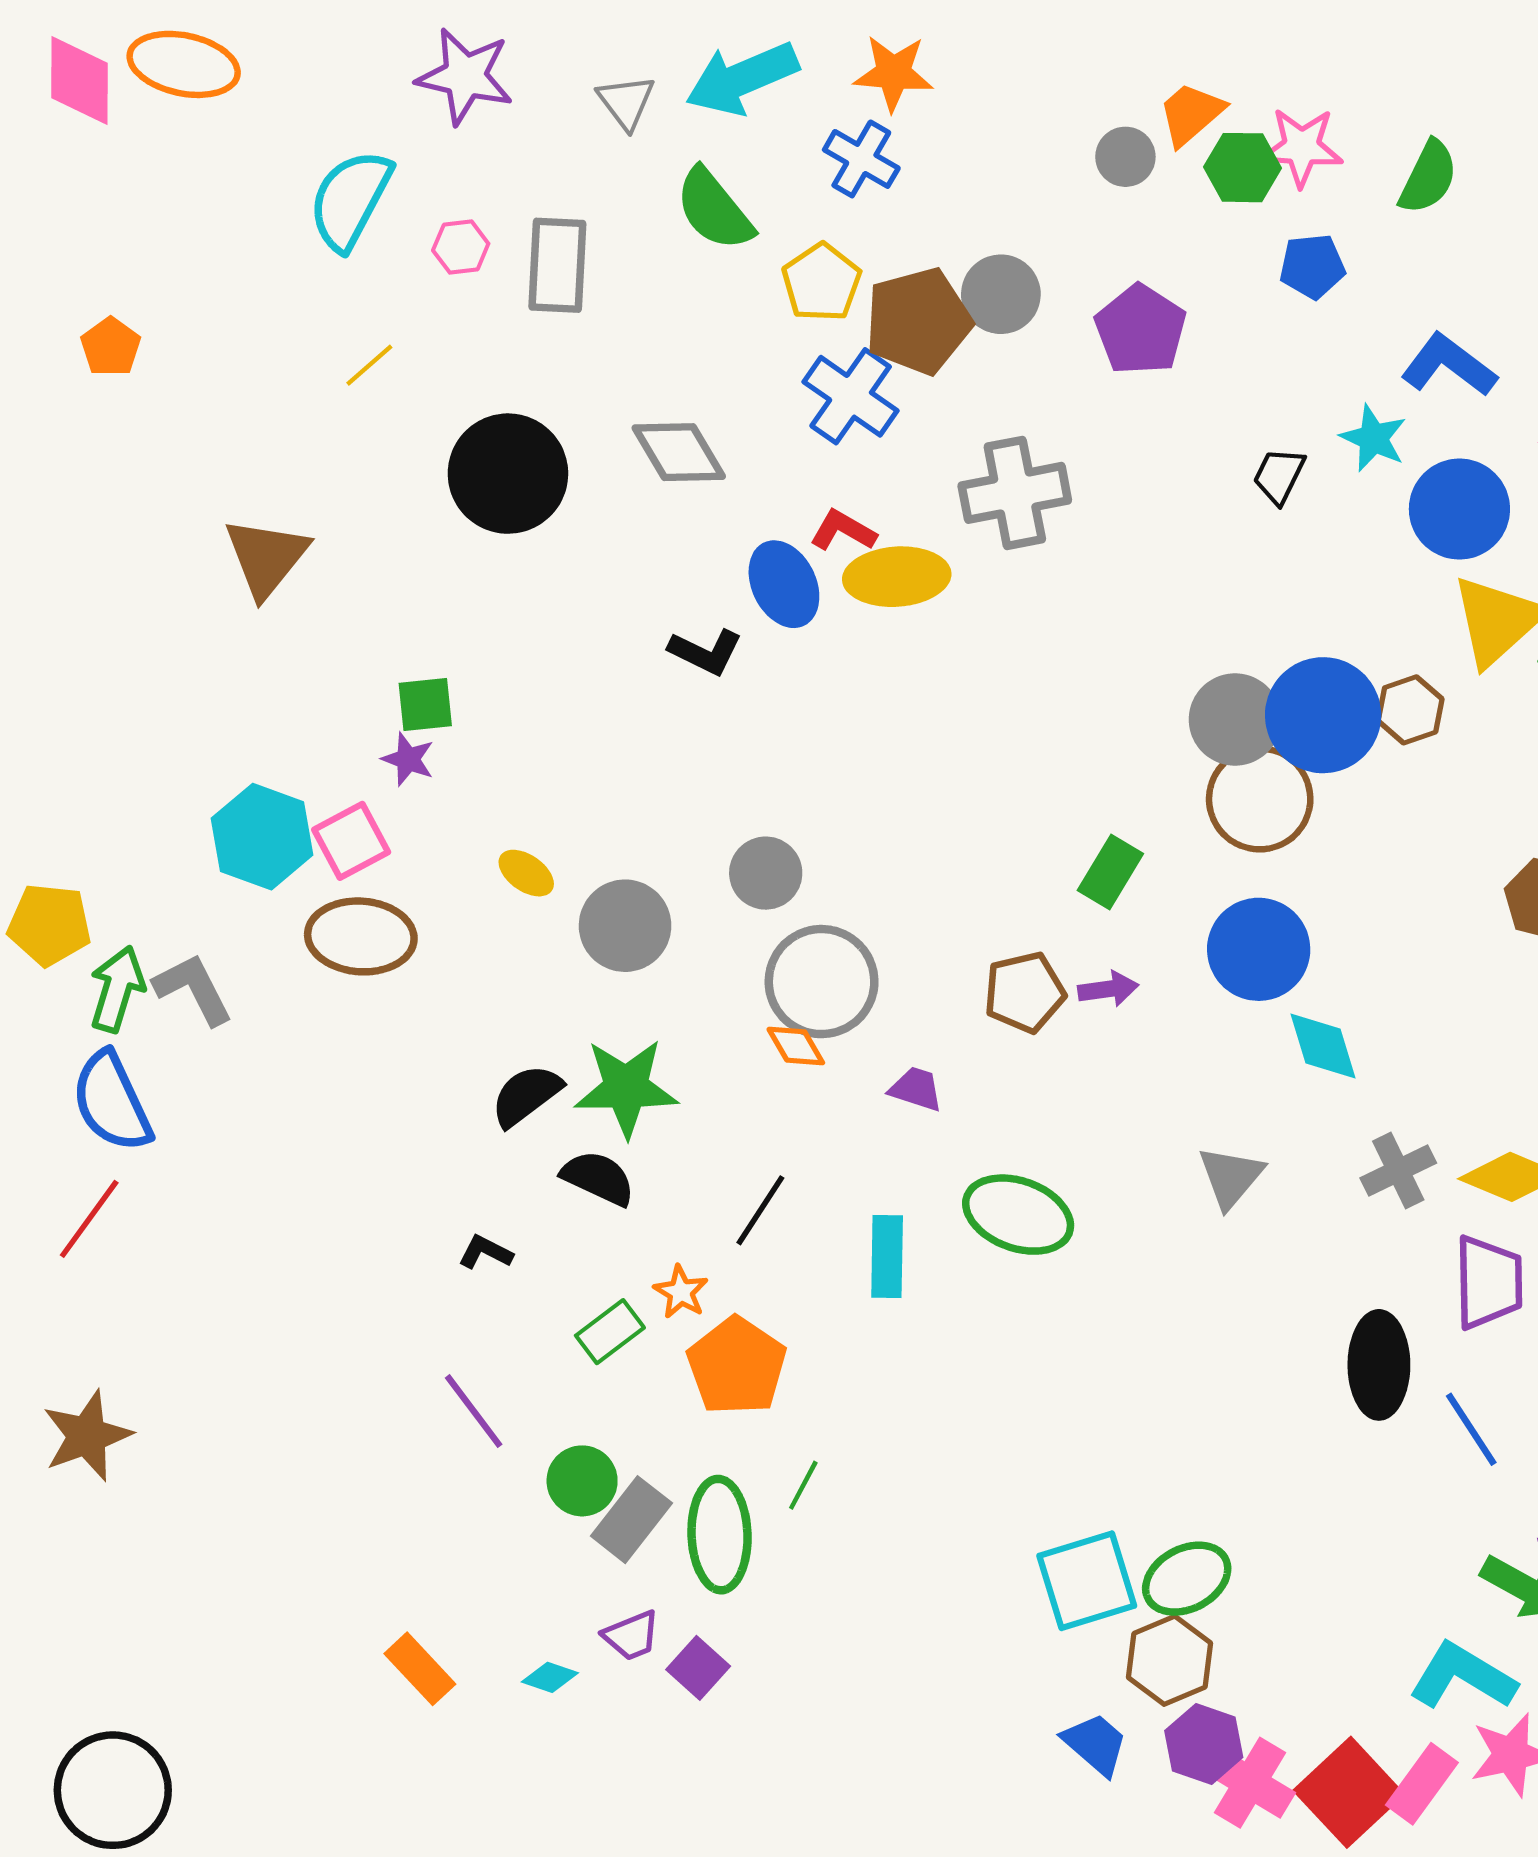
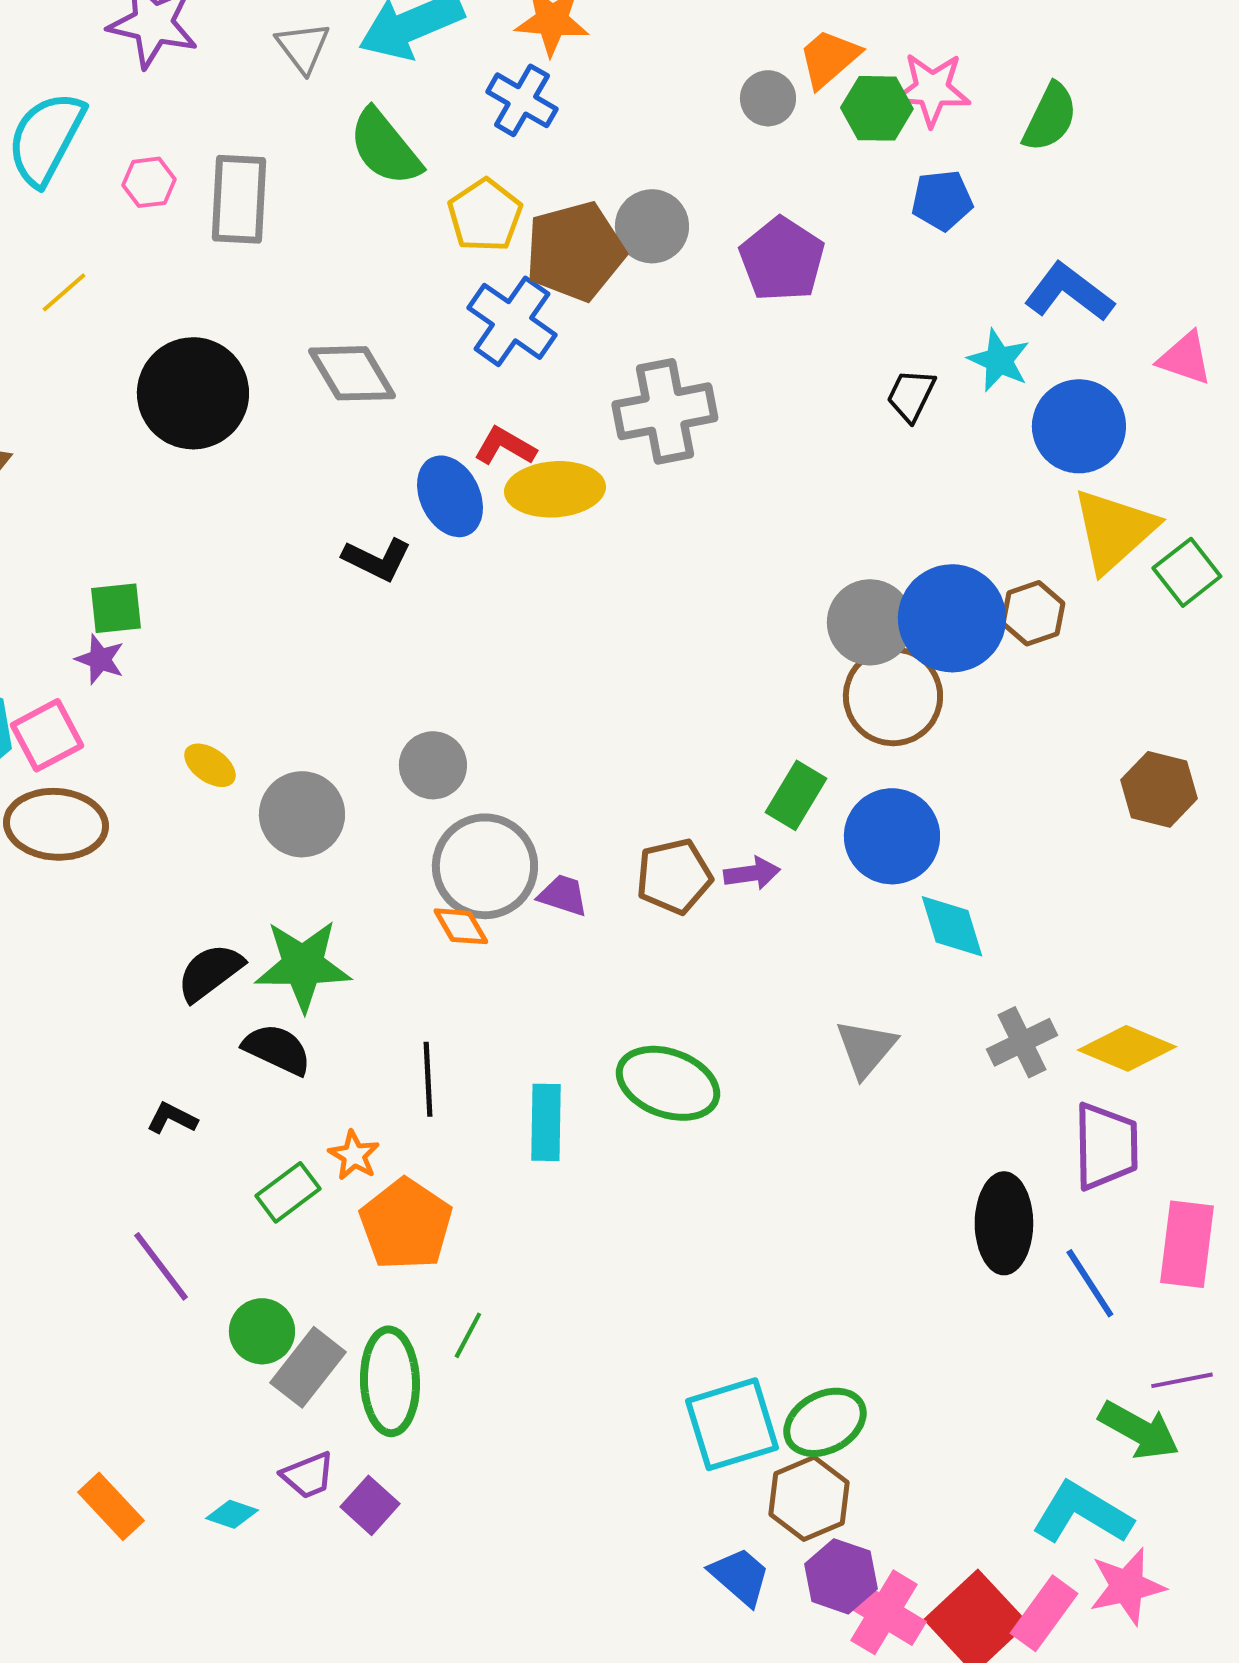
green rectangle: (1110, 872) -> (796, 795), moved
purple trapezoid: (916, 1089) -> (563, 895), moved
black line: (760, 1210) -> (428, 1079), turned -36

